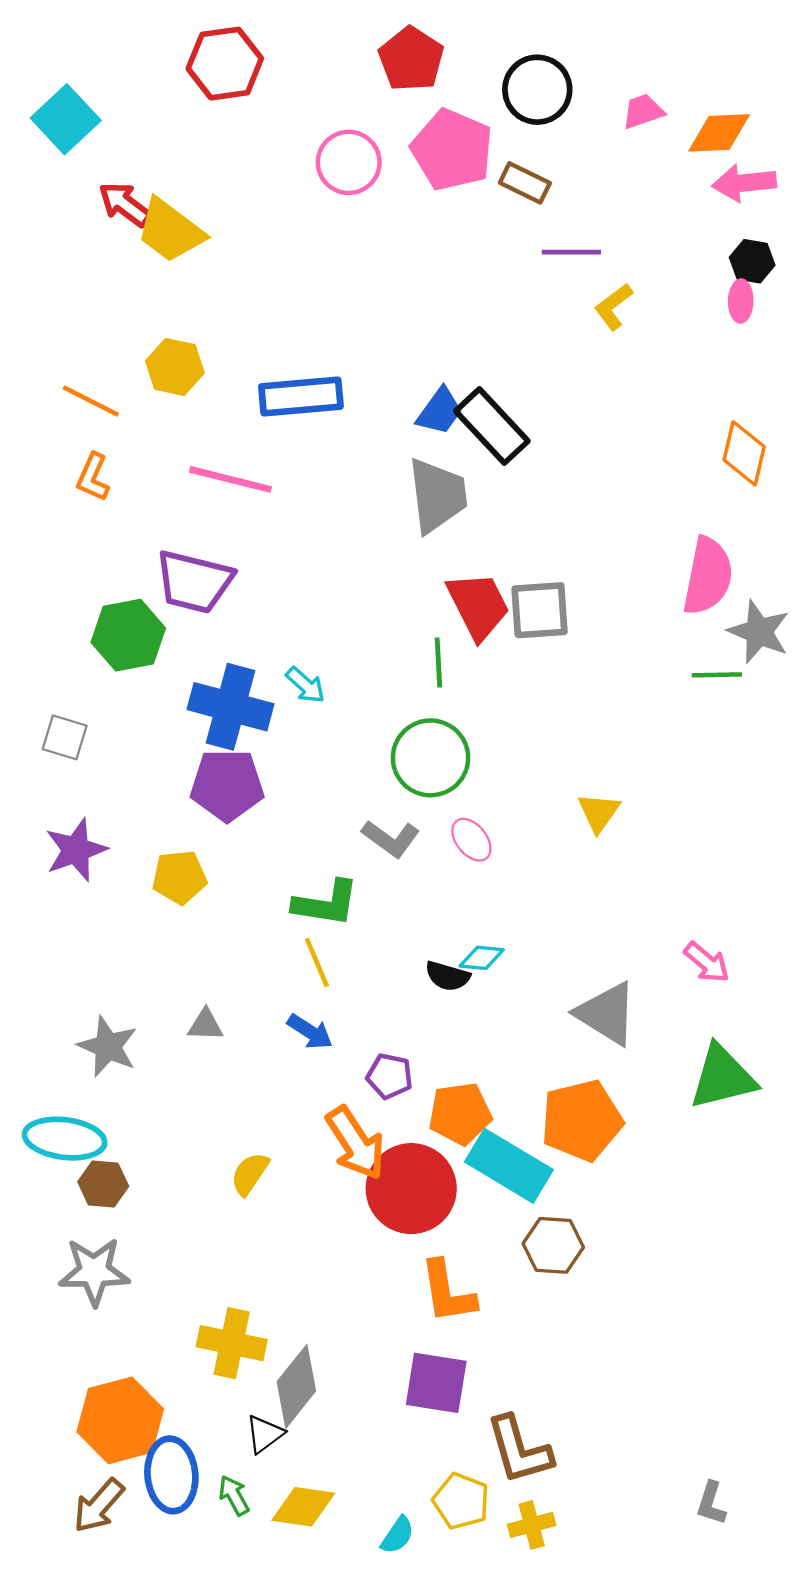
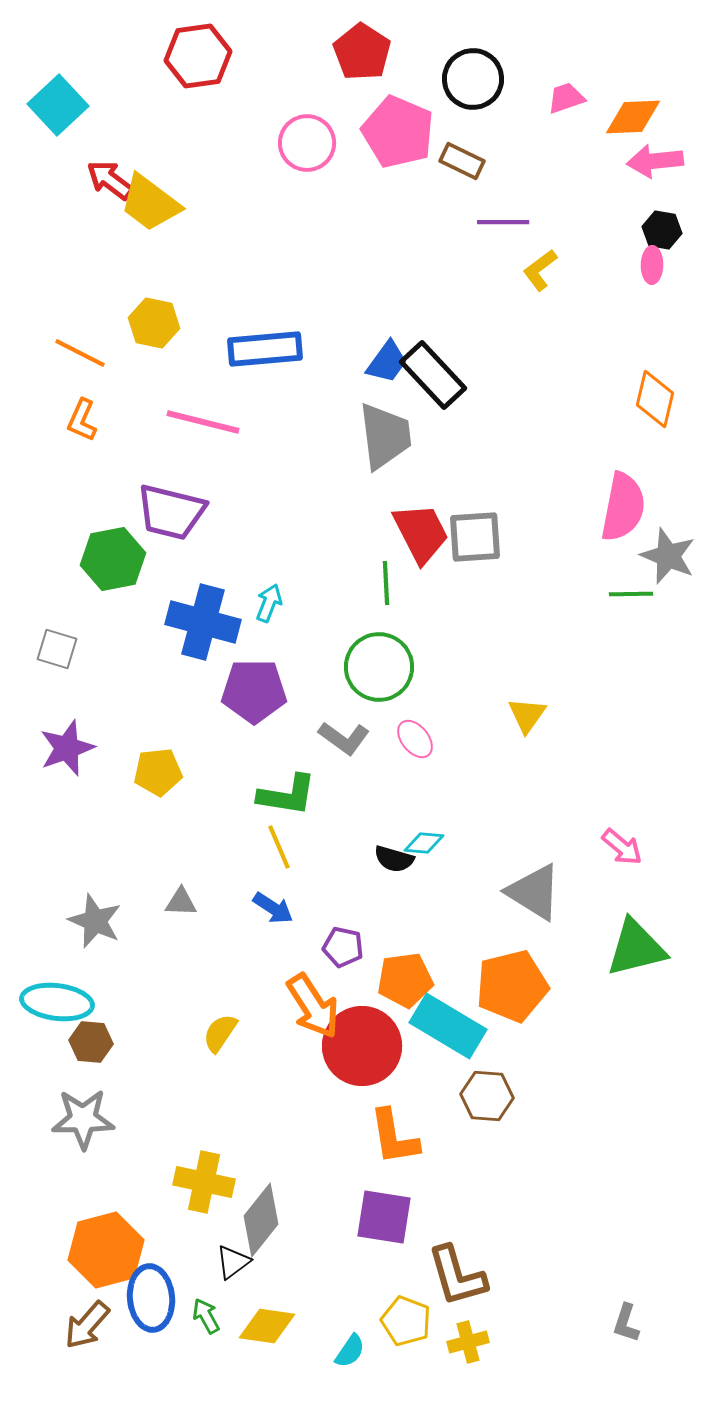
cyan arrow: (305, 685) -> (269, 603), turned -111
purple pentagon: (227, 785) -> (254, 691), moved

